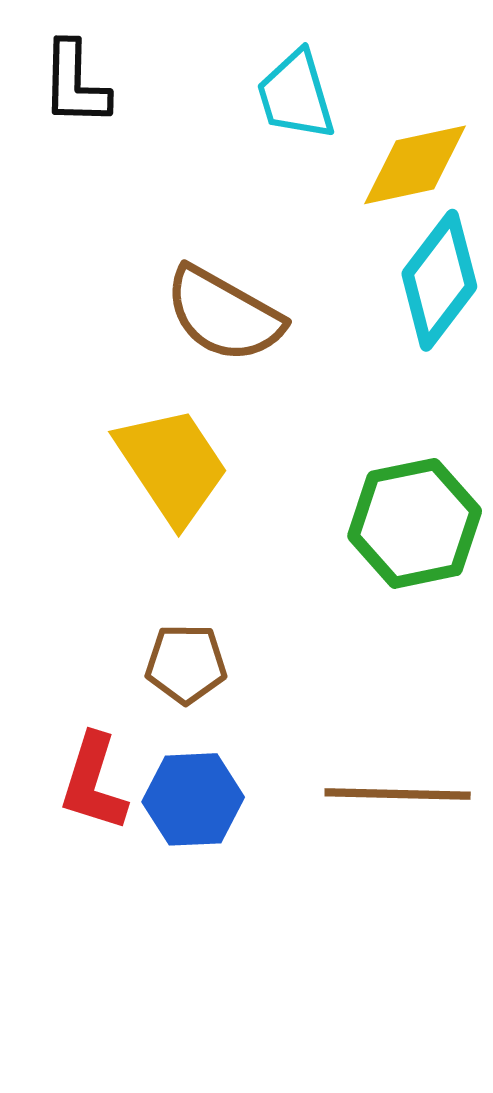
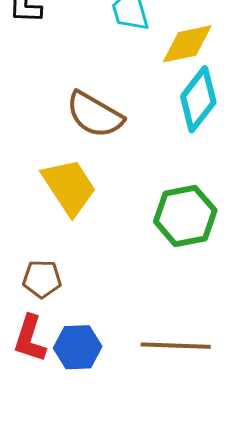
brown pentagon: (186, 664) -> (42, 279), moved

